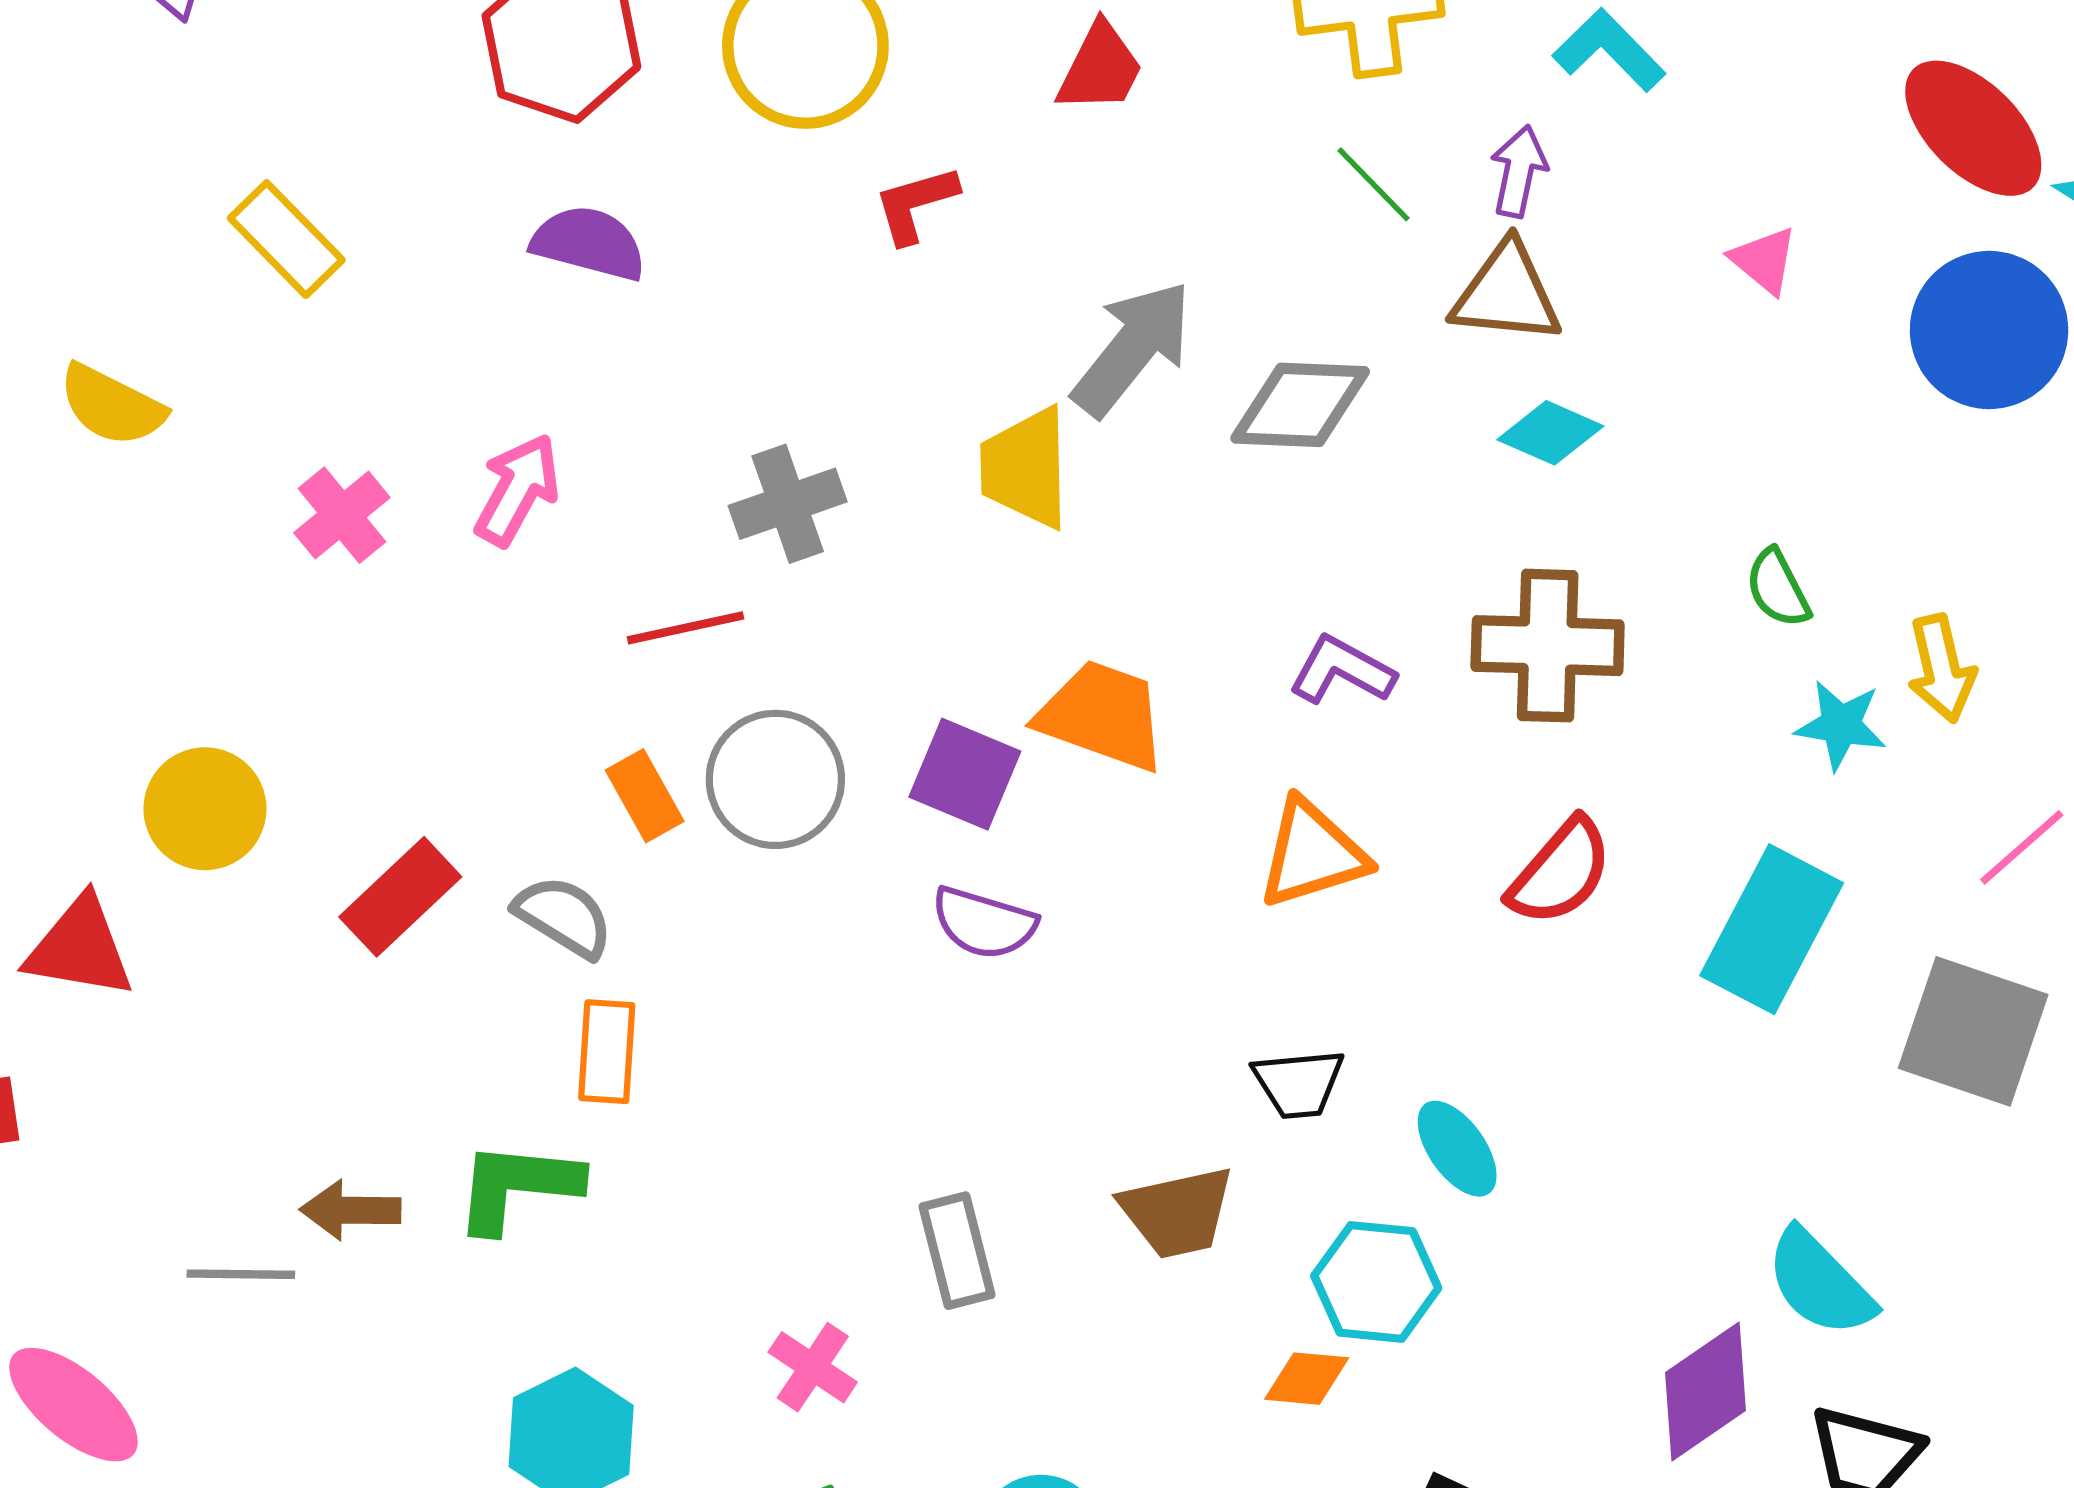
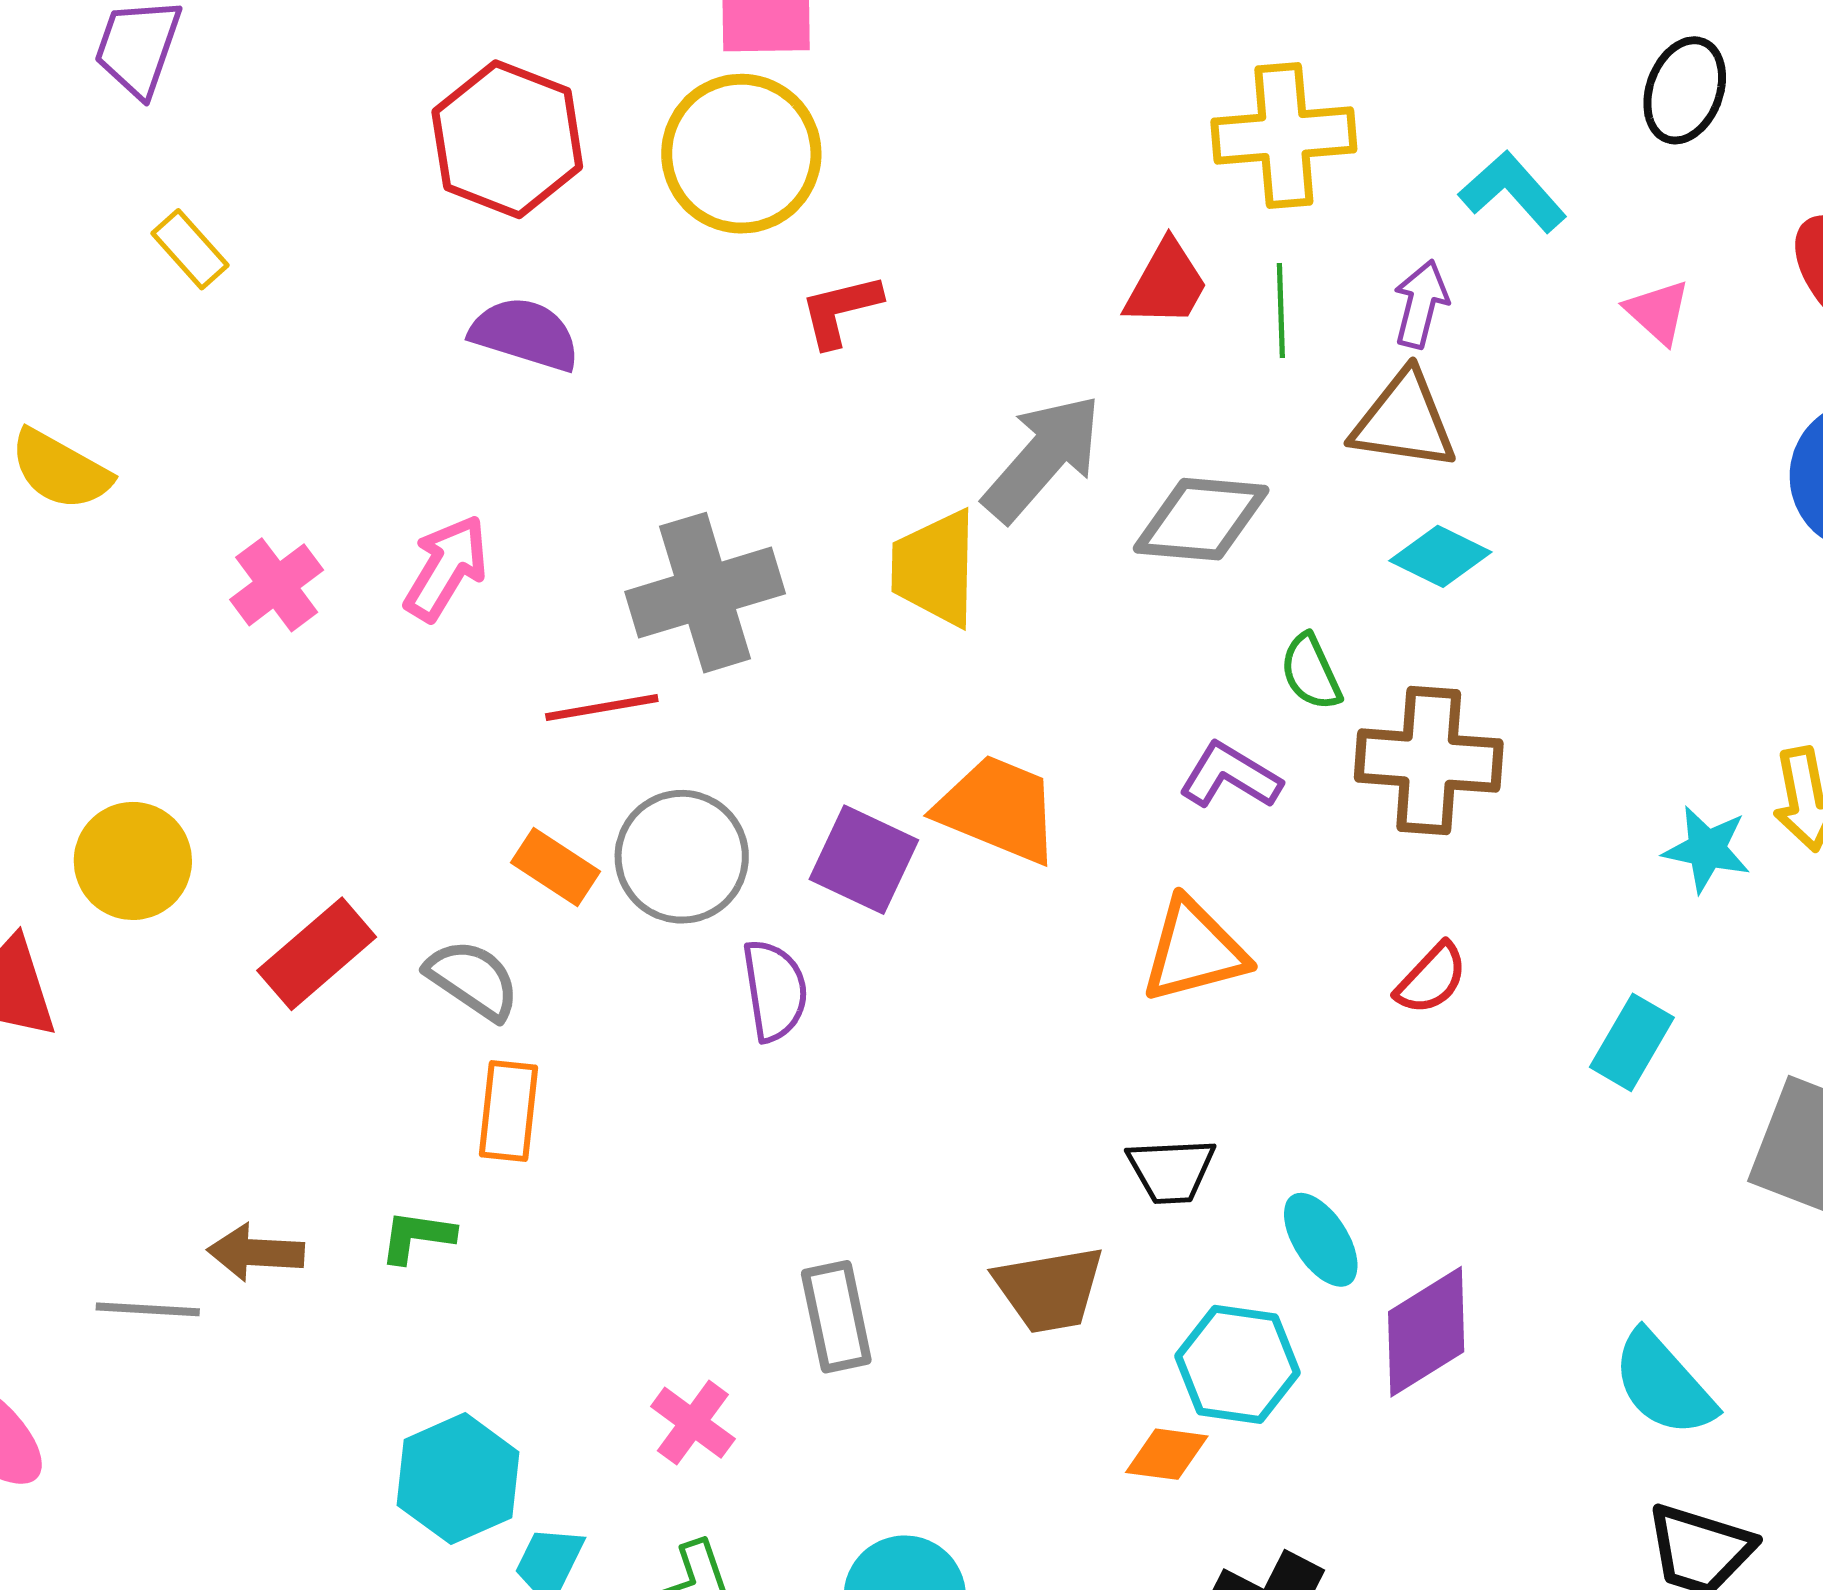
red trapezoid: (1100, 68) -> (1166, 284), moved
green line: (1374, 184) -> (1281, 311), turned 40
yellow rectangle: (286, 239) -> (190, 249), moved, size x0.7
pink triangle: (1764, 260) -> (1658, 312), moved
gray cross: (788, 504) -> (705, 593), size x1.4
green semicircle: (1778, 588) -> (1311, 672), moved
orange rectangle: (645, 796) -> (555, 867), turned -30
red semicircle: (1560, 872) -> (1431, 979), size x0.7
purple semicircle: (984, 923) -> (775, 990), moved, turned -118
cyan rectangle: (1772, 929) -> (1632, 1042), size x0.6
green L-shape: (517, 1186) -> (417, 1237), size x0.6
purple diamond: (1705, 1391) -> (1426, 1332), moved

